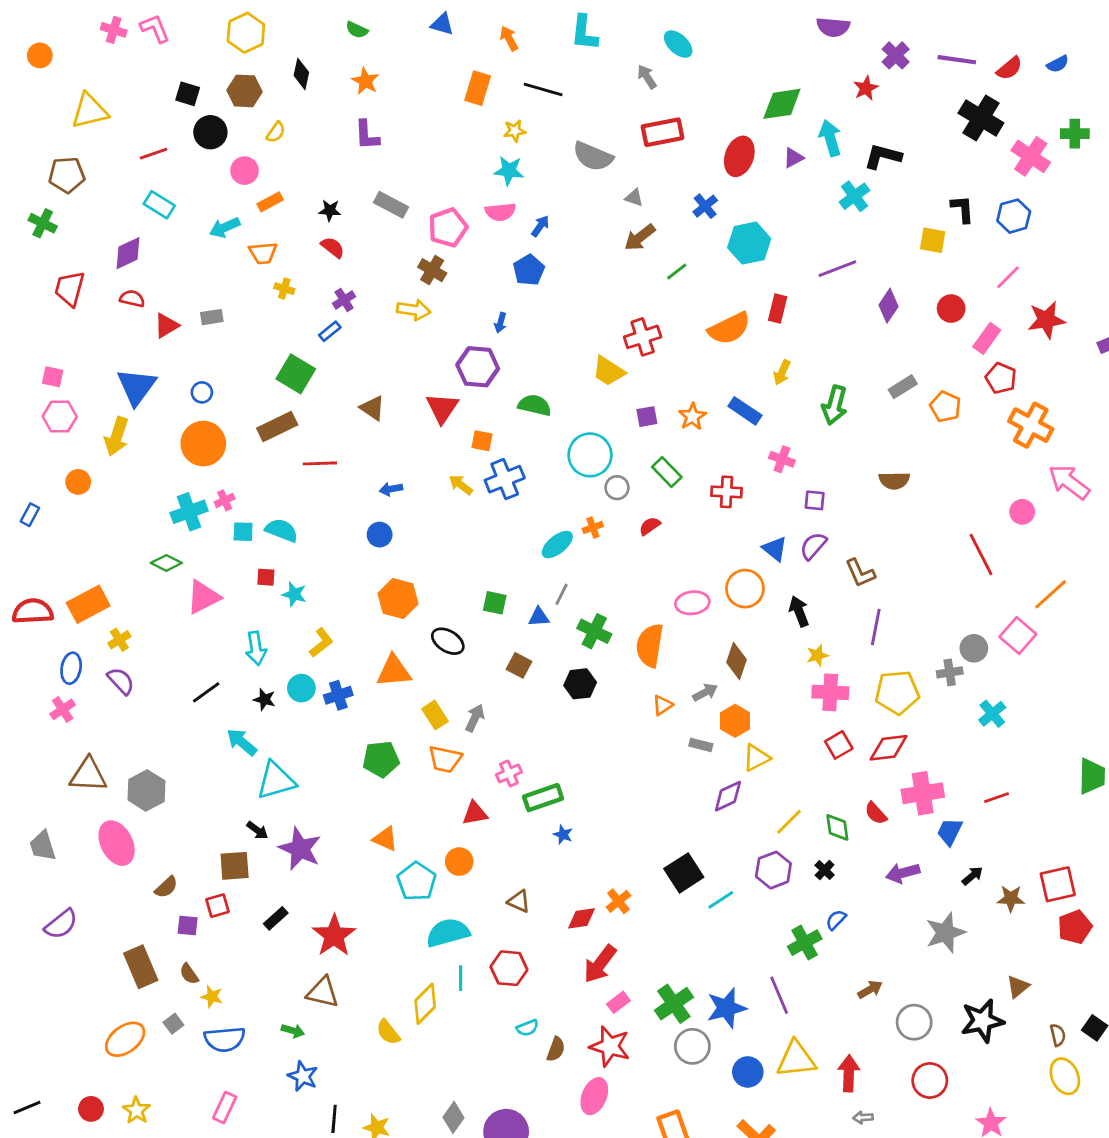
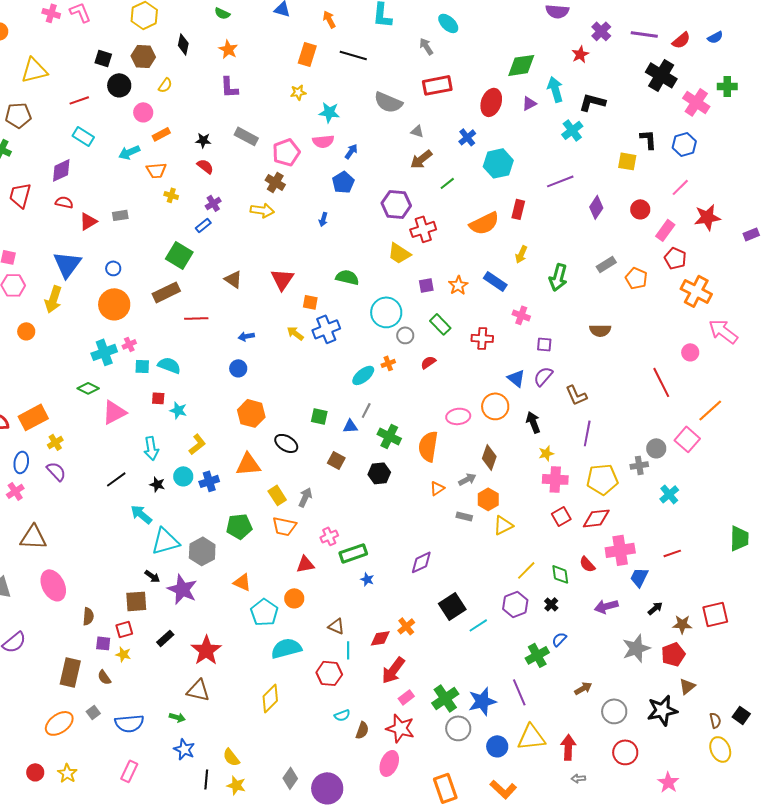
yellow star: (515, 131) -> (298, 92), moved
purple hexagon: (478, 367) -> (396, 204), moved
gray hexagon: (146, 790) -> (202, 551), moved
purple diamond: (728, 796) -> (421, 562), moved
brown semicircle: (166, 887) -> (88, 616), turned -42
red pentagon: (1075, 927) -> (673, 654), moved
brown rectangle: (141, 967) -> (70, 672), turned 36
cyan line: (461, 978) -> (348, 650), moved
yellow star: (212, 997) -> (123, 654), moved
yellow semicircle: (388, 1032) -> (231, 757), moved

